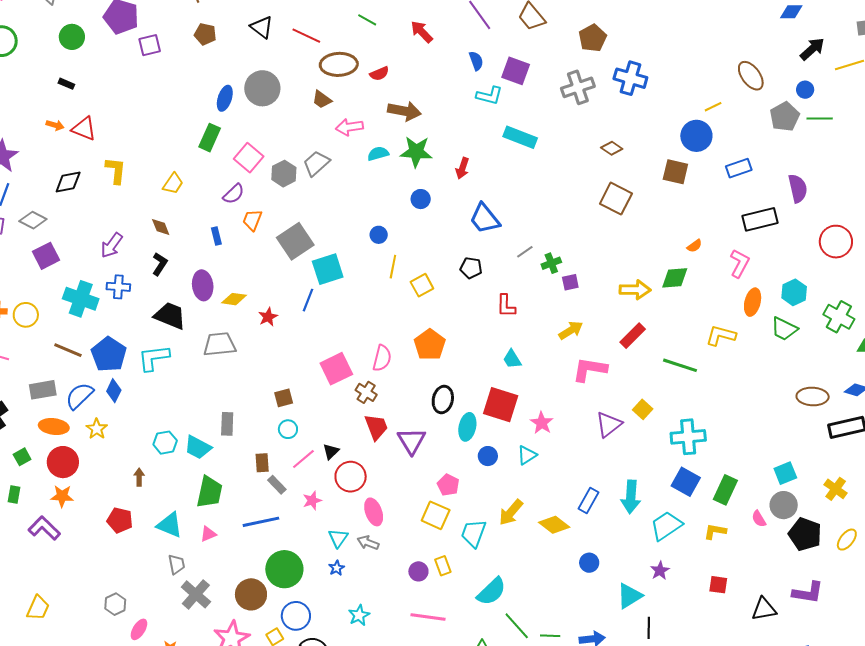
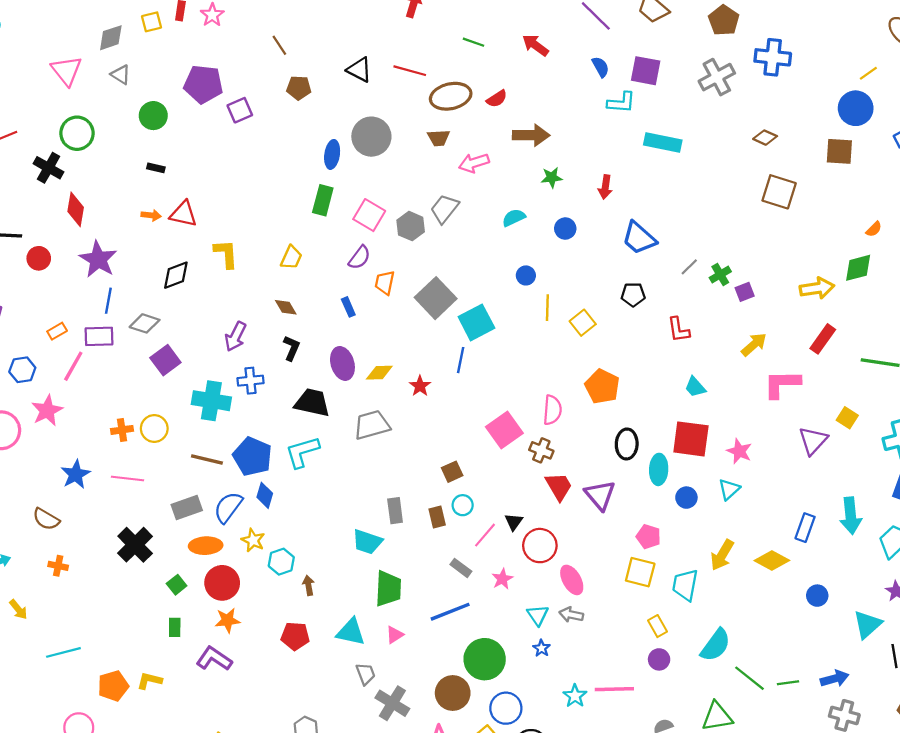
brown trapezoid: (322, 100) -> (439, 138), turned -30
green star: (416, 152) -> (552, 178), size x0.6
cyan semicircle: (378, 154) -> (514, 218), moved
cyan hexagon: (165, 443) -> (281, 562), moved
brown rectangle: (262, 463) -> (437, 517), moved
purple circle: (418, 571) -> (659, 659), moved
pink line: (428, 617) -> (614, 689), moved

